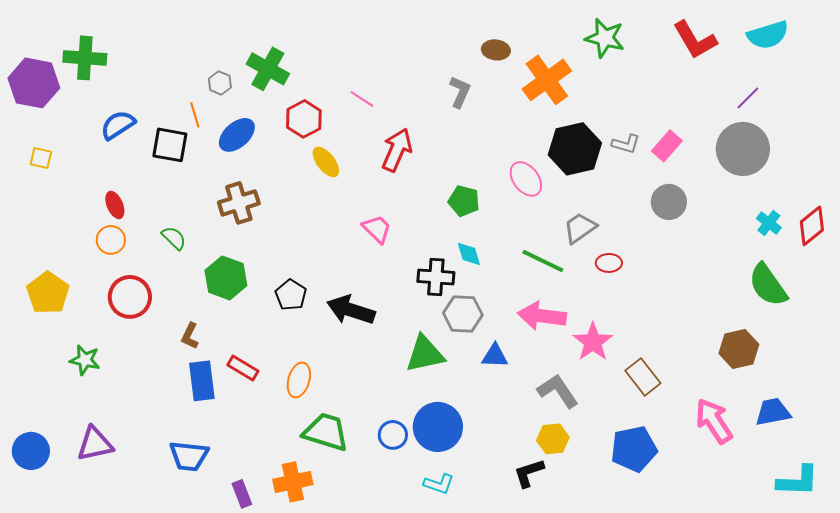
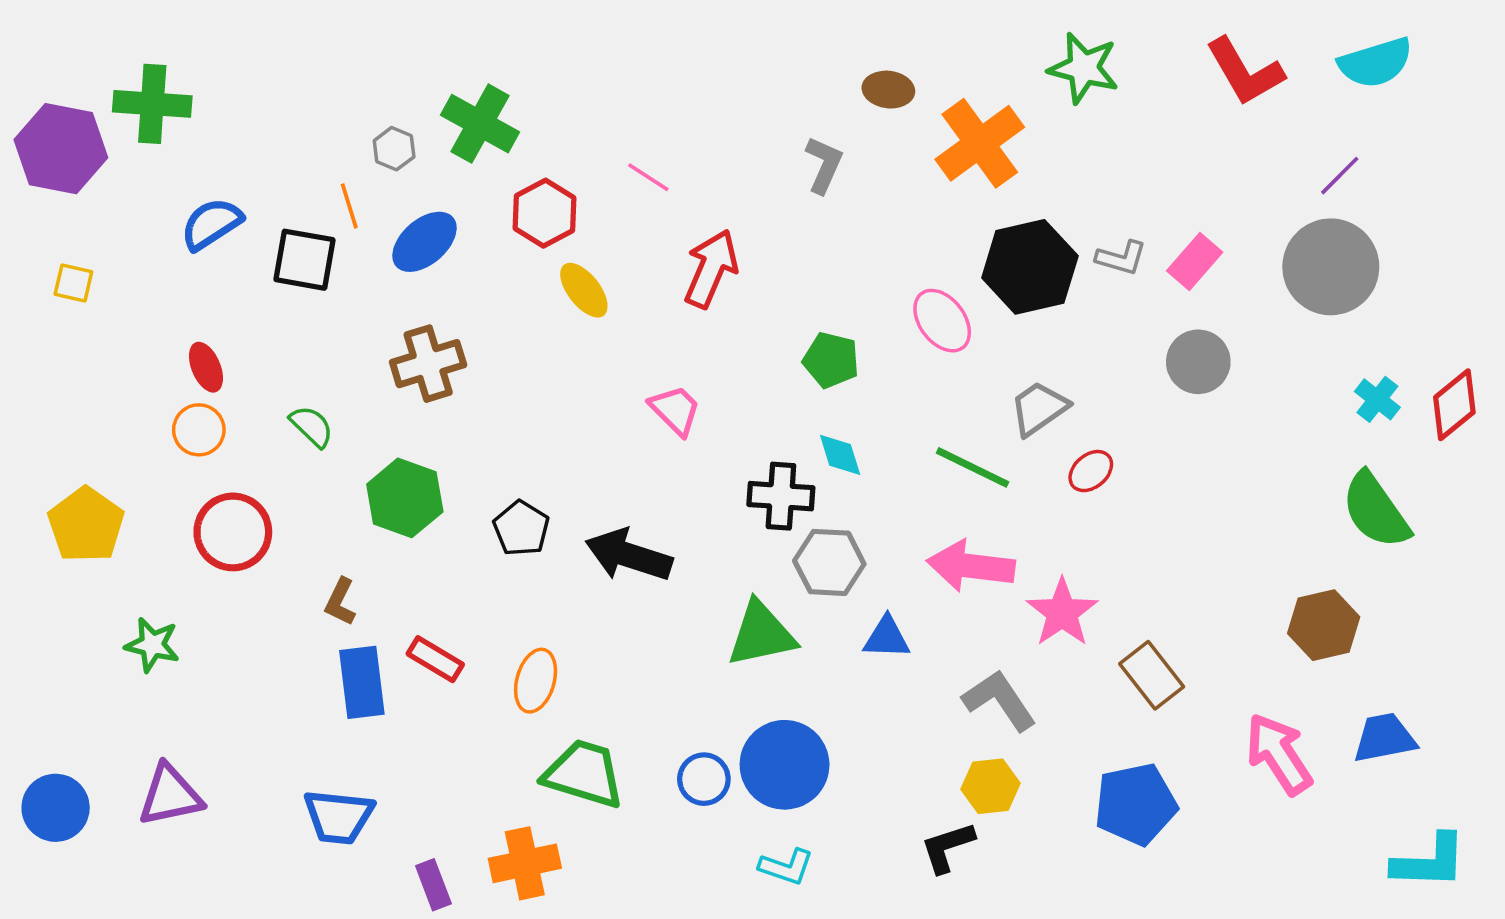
red ellipse: (609, 263) -> (1091, 471), turned -40

